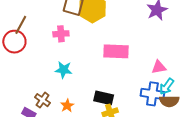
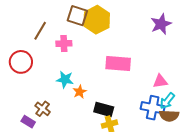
brown line: (21, 25) -> (40, 31), moved
red circle: (14, 42) -> (21, 62), moved
orange star: (67, 106) -> (80, 92), moved

